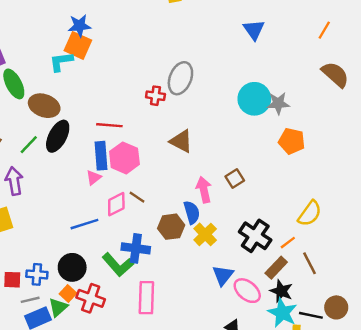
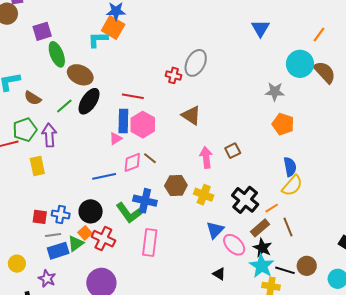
cyan circle: (254, 99) -> (300, 64), moved
blue semicircle: (192, 212) -> (290, 167), moved
yellow cross: (205, 234) -> (204, 195), turned -30

